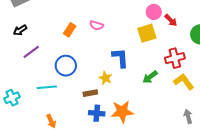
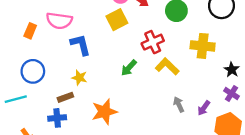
pink semicircle: (96, 25) -> (59, 21), size x1.6
blue L-shape: (120, 58) -> (80, 45), moved
blue cross: (97, 113) -> (57, 118), moved

